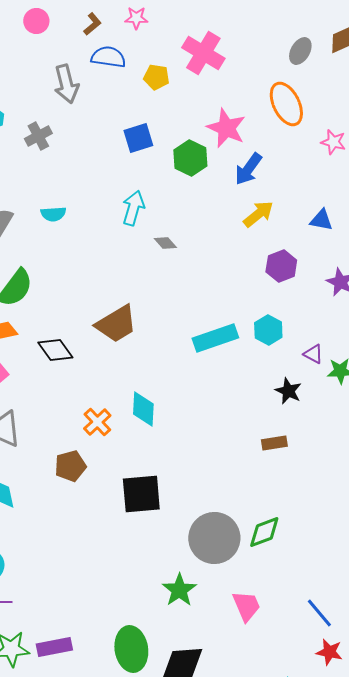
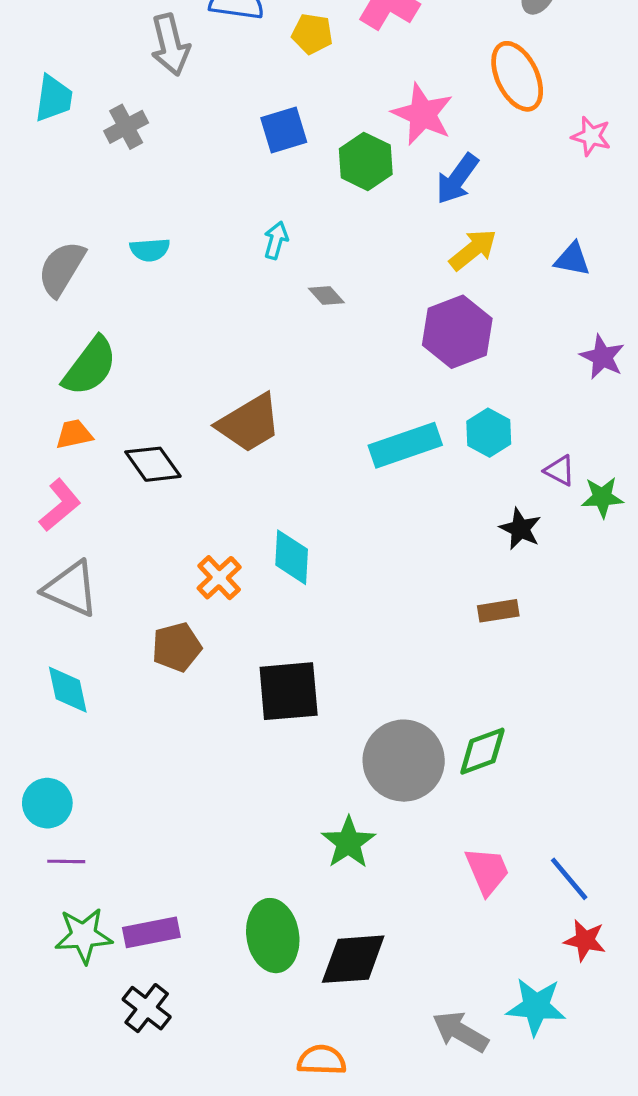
cyan arrow: (133, 208) -> (276, 240), size x0.7
purple hexagon: (281, 266) -> (457, 332), moved, size x1.4
pink trapezoid: (246, 606) -> (487, 871), moved

